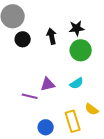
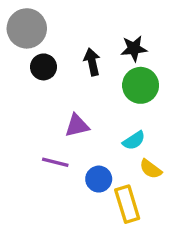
purple triangle: (48, 84) -> (77, 125), moved
yellow semicircle: (92, 109) -> (151, 169), moved
blue circle: (46, 127) -> (99, 179), moved

